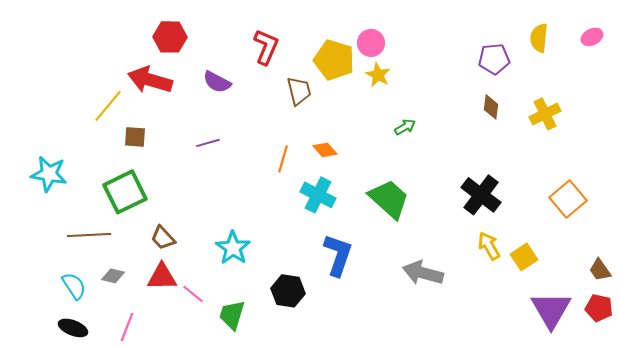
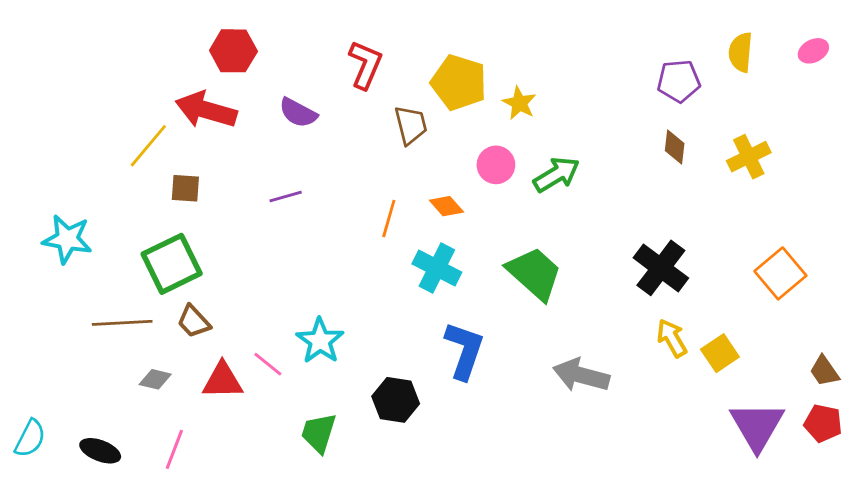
pink circle: (371, 43) -> (496, 165), moved
green arrow: (405, 127) -> (556, 175), size x1.6
brown trapezoid: (163, 238) -> (194, 322), moved
cyan semicircle: (74, 286) -> (30, 438), moved, turned 60
pink line: (193, 294) -> (268, 364), moved

